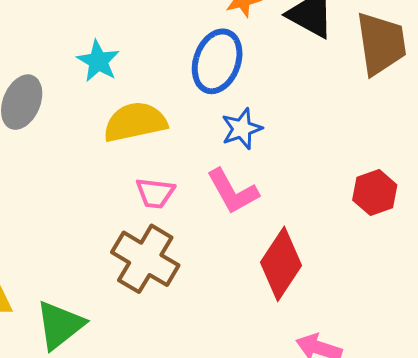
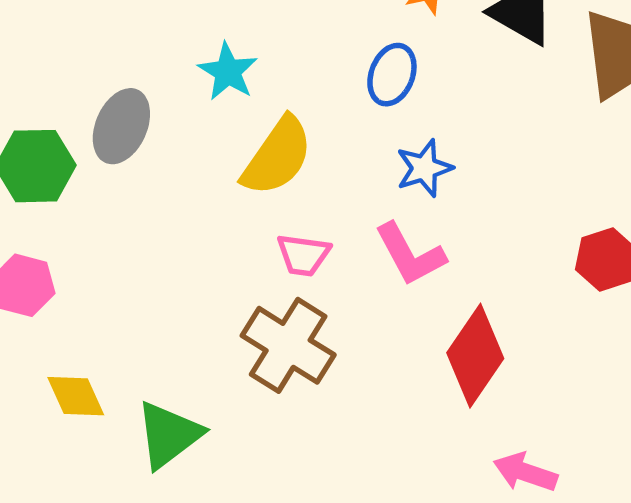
blue ellipse: (217, 61) -> (392, 75), size x0.7
yellow semicircle: (135, 122) -> (277, 156), turned 136

